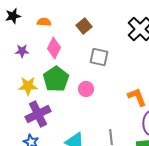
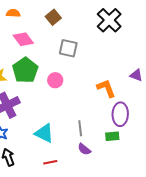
pink diamond: (54, 48) -> (23, 39), turned -65

